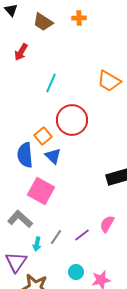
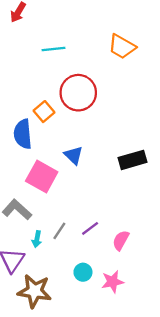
cyan line: (51, 83) -> (53, 49), turned 60
blue triangle: (53, 156) -> (74, 155), moved
pink semicircle: (107, 224) -> (121, 240), moved

